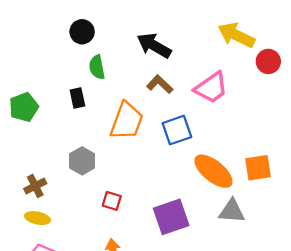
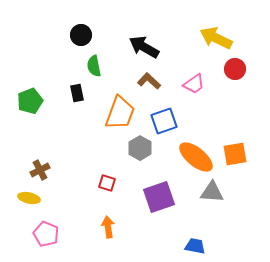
red circle: (268, 61) -> (235, 69), moved
pink trapezoid: (211, 88) -> (194, 84), size x0.7
gray hexagon: (82, 161) -> (140, 148), moved
yellow ellipse: (37, 218) -> (29, 198), moved

